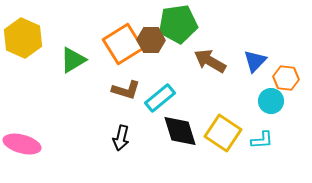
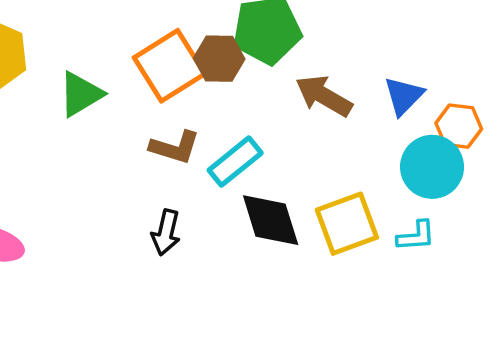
cyan circle: (271, 101) -> (432, 167), size x1.4
yellow square: (223, 133) -> (347, 224), turned 36

